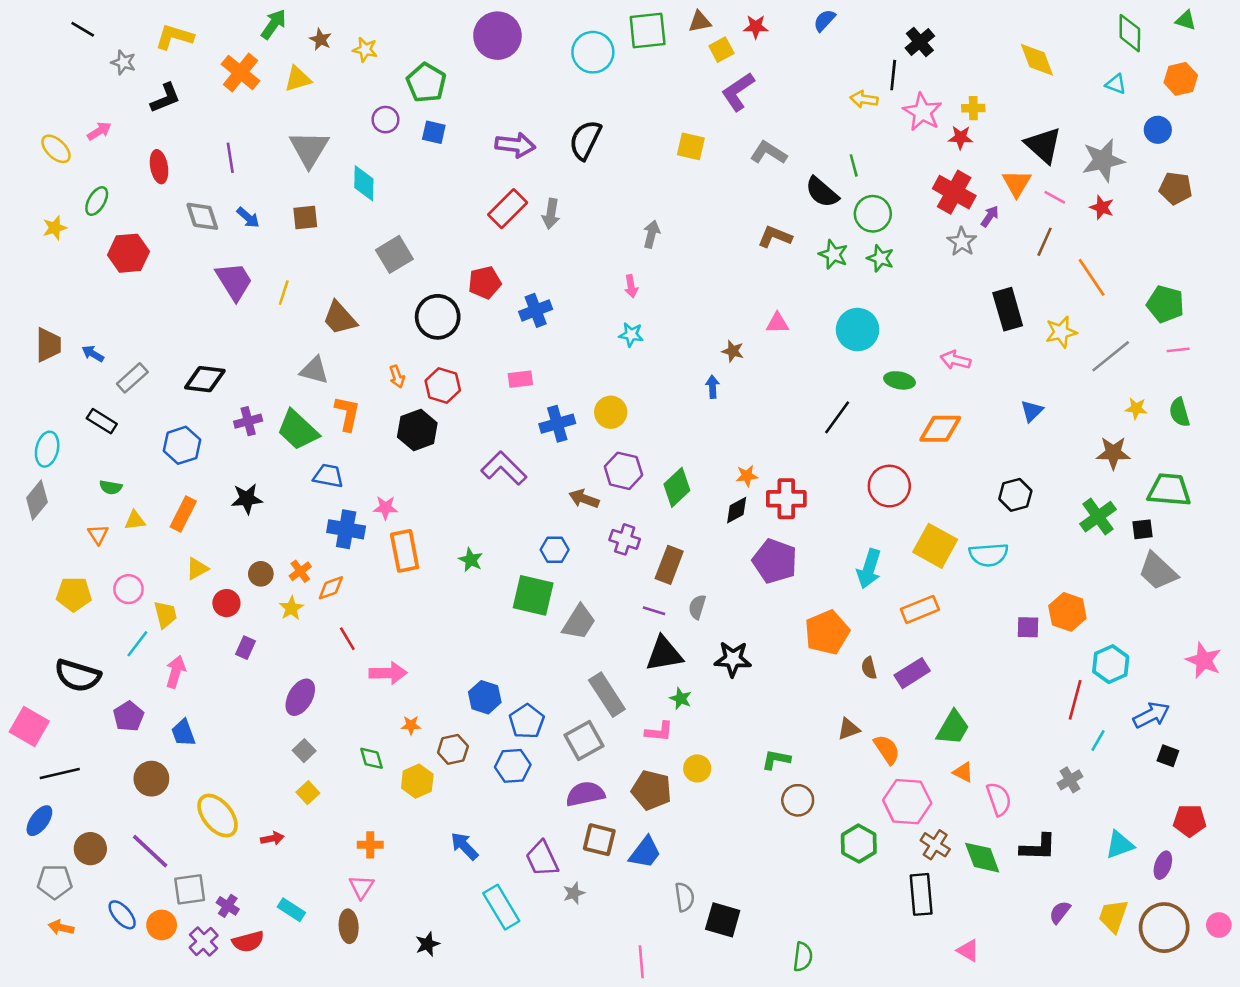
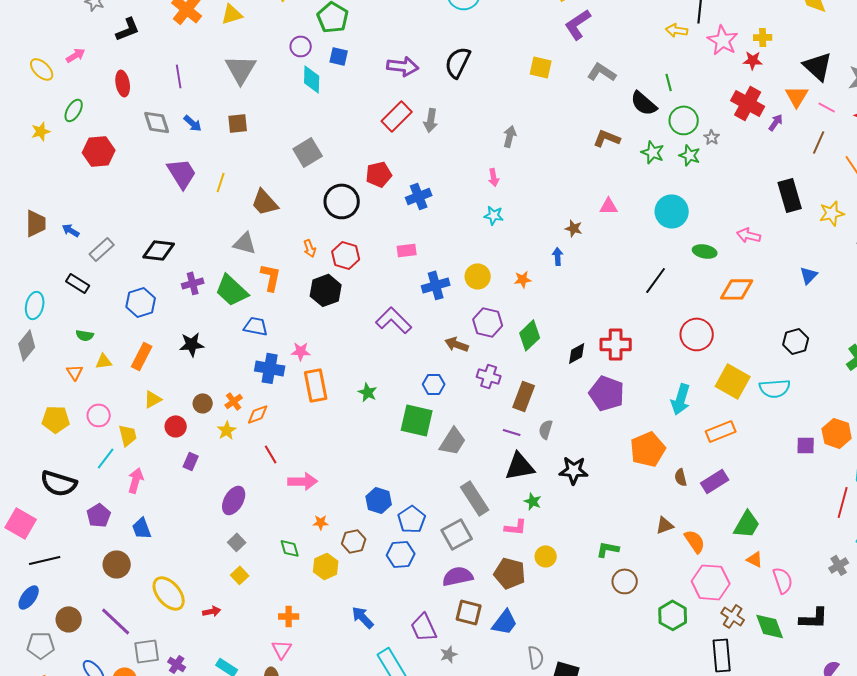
cyan diamond: (364, 183) -> (312, 79), moved
gray star: (962, 242) -> (712, 137), moved, size x0.7
orange star: (747, 476) -> (523, 279), moved

